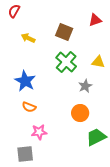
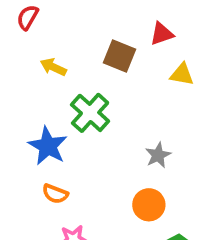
red triangle: (95, 20) -> (162, 34), moved
green cross: (66, 62) -> (90, 113), moved
yellow triangle: (98, 62) -> (182, 74), moved

